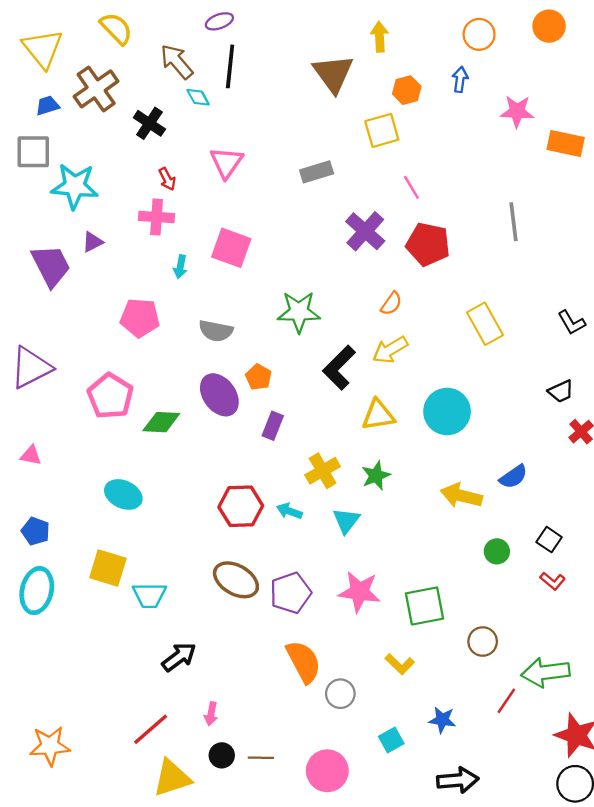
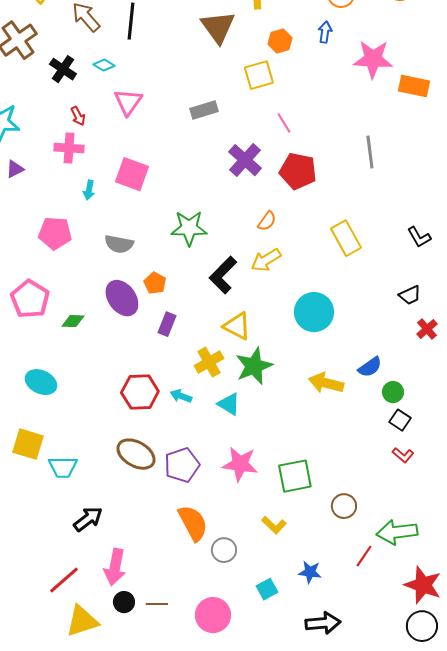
cyan diamond: (198, 97) -> (104, 65), moved, turned -30
pink star: (517, 111) -> (373, 59), size x1.4
yellow triangle: (378, 415) -> (237, 326), moved, turned 36
green diamond: (161, 422) -> (73, 321), size x0.7
green star: (376, 476) -> (254, 366), size x1.5
cyan triangle: (346, 521) -> (229, 404), turned -35
green circle: (497, 551) -> (393, 392), moved
pink arrow: (211, 714) -> (115, 567), size x1.8

